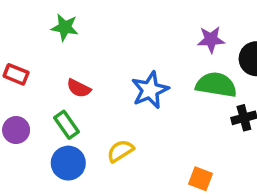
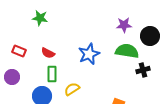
red rectangle: (16, 74) -> (19, 51), moved
green rectangle: (67, 125) -> (52, 74), moved, turned 35

